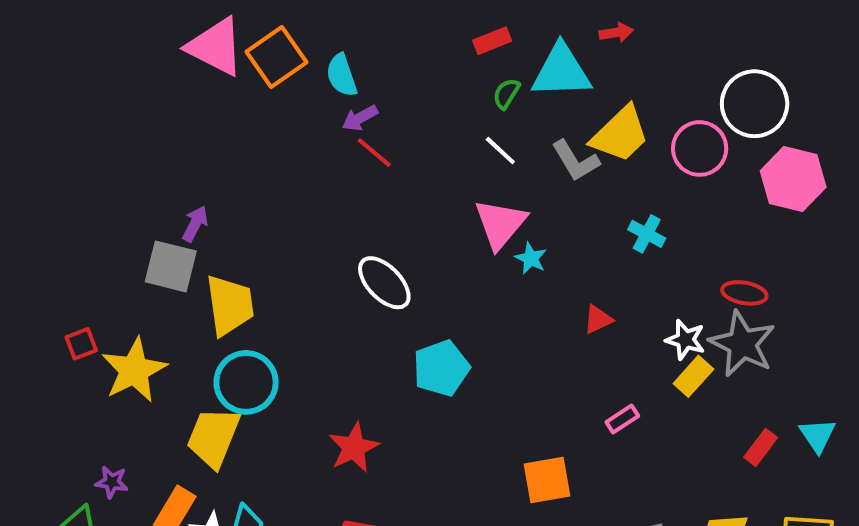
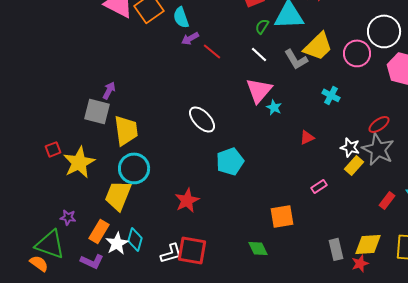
red line: (374, 153) -> (212, 51), moved
red ellipse: (744, 293) -> (379, 124), turned -45

